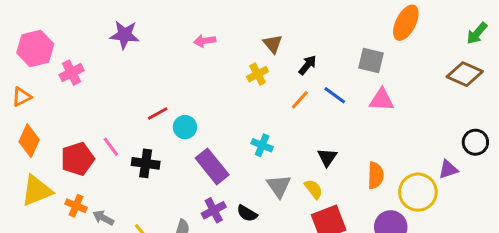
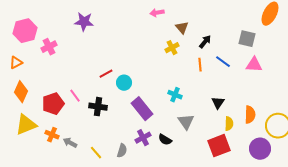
pink arrow: (205, 41) -> (157, 13), moved
orange line: (300, 100) -> (200, 65), turned -48
yellow semicircle: (314, 189) -> (229, 124), moved, turned 40

